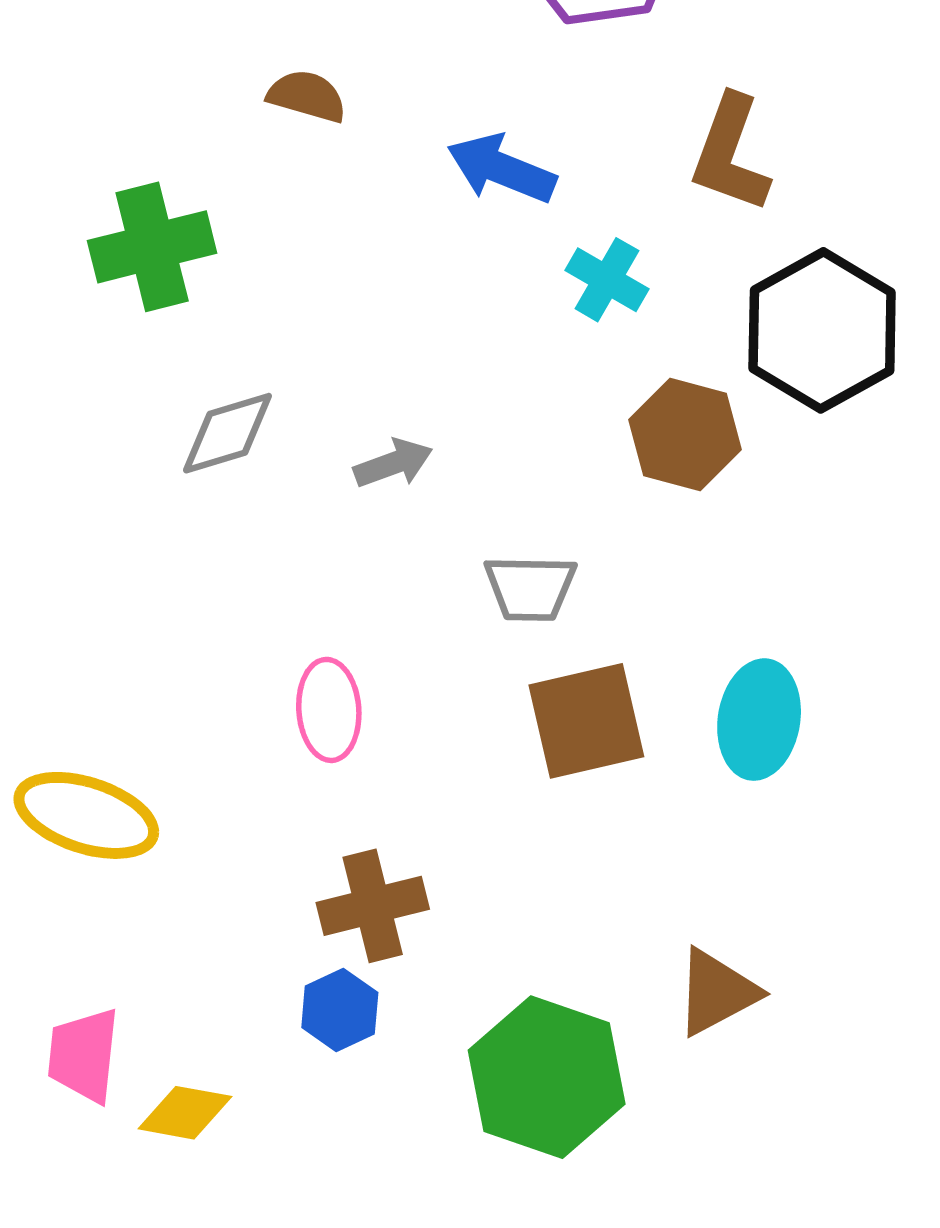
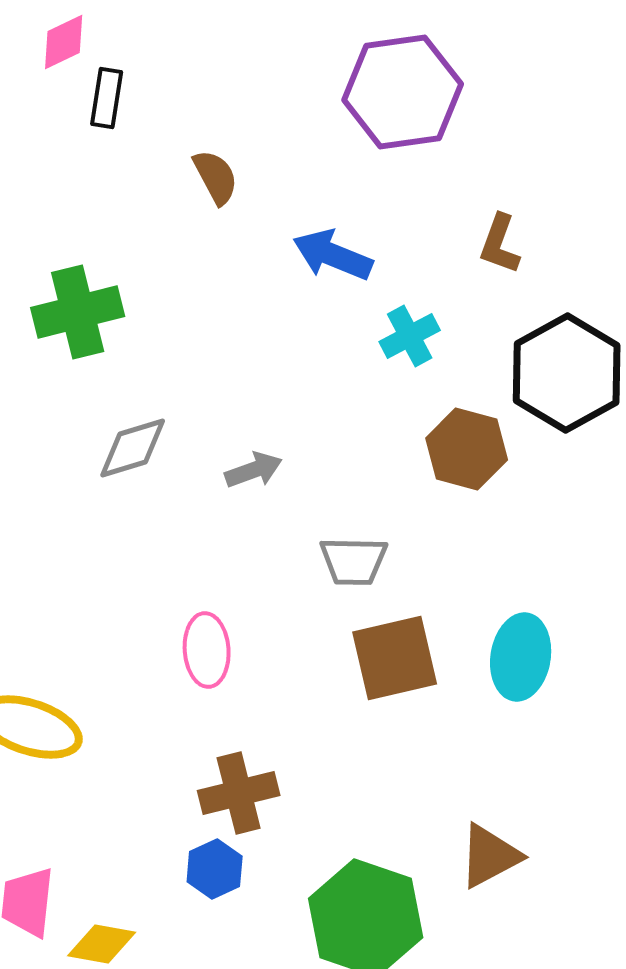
brown semicircle: (307, 96) -> (216, 177), moved, turned 46
brown L-shape: (730, 154) -> (500, 244), size x0.7
cyan cross: (607, 280) -> (410, 336), turned 32

